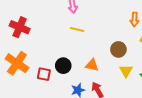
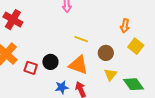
yellow line: (77, 29) -> (81, 39), moved
orange triangle: (92, 65) -> (78, 65), size x1.5

